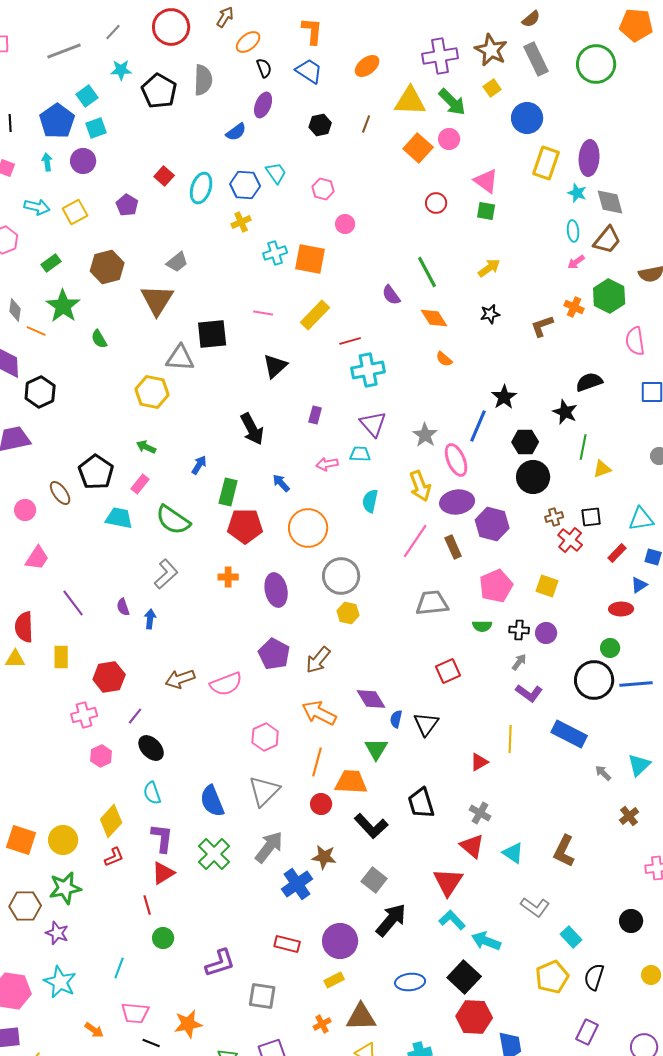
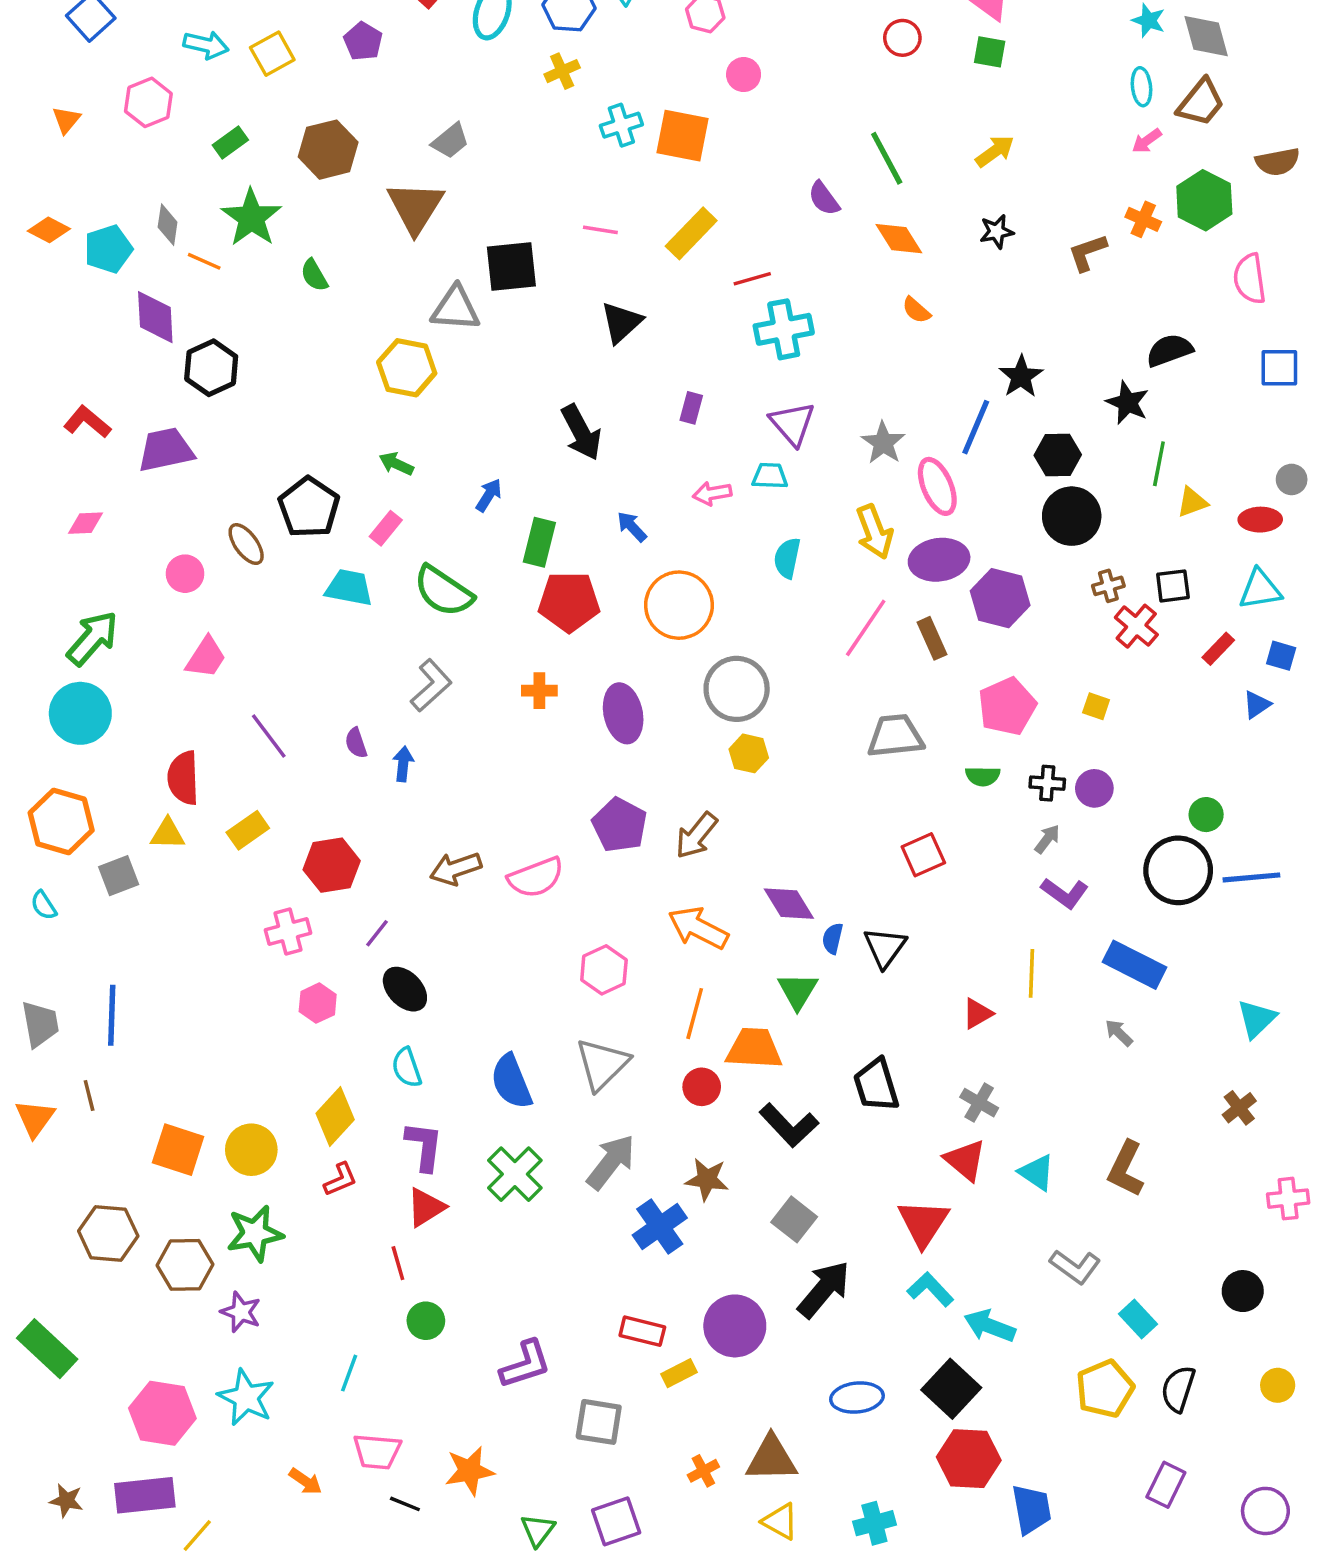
yellow square: (547, 586) -> (1096, 706), size x0.7
red ellipse: (621, 609) -> (1260, 520), moved
yellow rectangle: (61, 657) -> (248, 830), turned 55
gray arrow: (603, 773) -> (1119, 1033), moved
yellow rectangle: (334, 980) -> (679, 1373), moved

